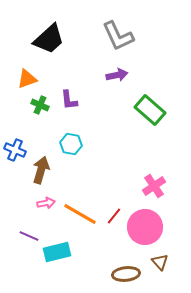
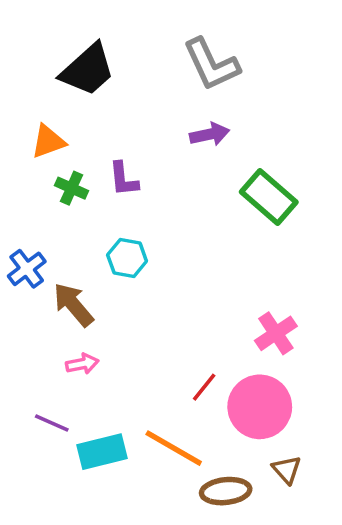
blue cross: (15, 150) -> (27, 269), turned 30
brown arrow: (41, 170) -> (73, 305), turned -56
orange line: (80, 214) -> (174, 448), moved

